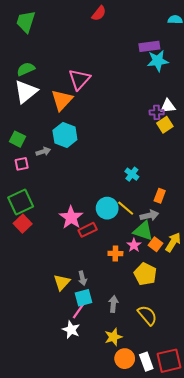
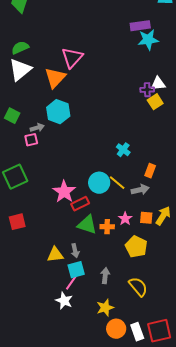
pink square: (22, 164) -> (31, 140), moved
red square: (23, 224) -> (17, 222), moved, turned 30
green triangle: (143, 231) -> (87, 225), moved
orange square: (156, 244) -> (146, 218), turned -32
yellow triangle: (62, 282) -> (55, 255), turned 42

